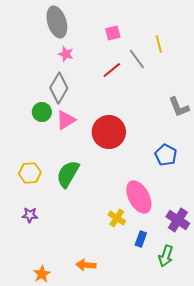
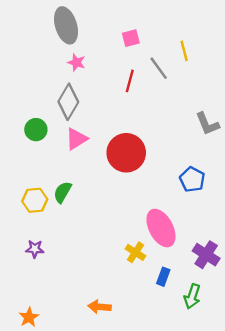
red line: (112, 70) -> (130, 81), turned -36
green circle: (42, 112) -> (36, 130), moved
green semicircle: (68, 174) -> (63, 192), moved, size x0.7
orange star: (42, 274) -> (29, 317), moved

